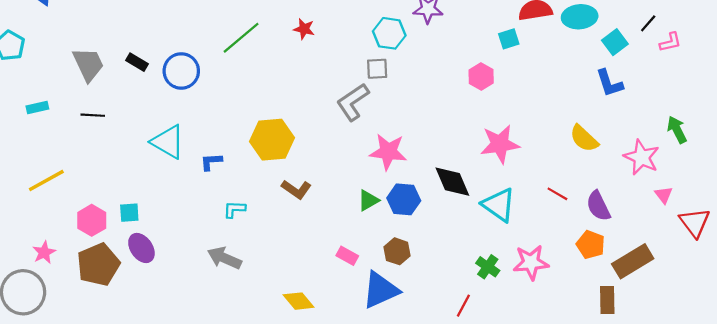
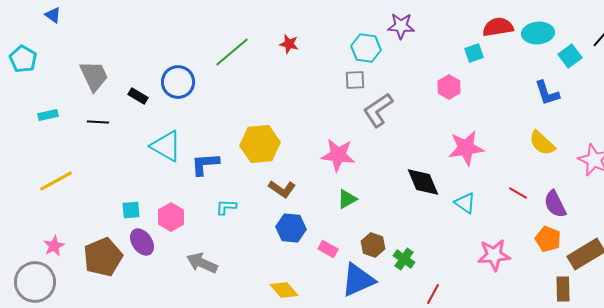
black rectangle: (137, 62) -> (138, 96), moved
blue L-shape: (609, 83) -> (547, 93), moved
gray L-shape: (353, 102) -> (378, 110), moved
pink star: (388, 152) -> (338, 155), moved
blue L-shape: (211, 162) -> (205, 164), size x1.4
blue hexagon: (404, 199) -> (291, 228), moved
cyan triangle: (499, 205) -> (465, 203), size x0.7
pink hexagon: (92, 220) -> (171, 217), moved
gray arrow: (224, 258) -> (202, 263), moved
green cross: (488, 267) -> (404, 259), moved

